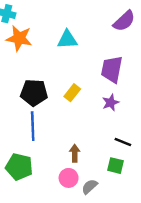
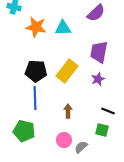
purple semicircle: (124, 21) -> (96, 13), moved
orange star: (19, 38) -> (36, 27), moved
yellow rectangle: (72, 93) -> (67, 71), size x1.6
brown arrow: (75, 153) -> (68, 111), moved

